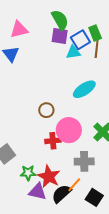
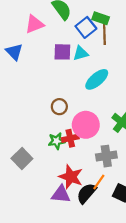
pink triangle: (19, 30) -> (34, 24), moved
green rectangle: (95, 33) -> (101, 18), turned -42
purple square: (60, 36) -> (62, 52), moved
cyan triangle: (73, 52) -> (81, 53), moved
green star: (28, 173) -> (56, 141), moved

